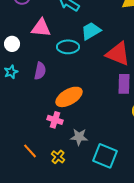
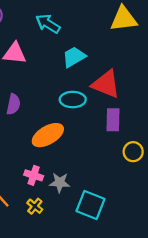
cyan ellipse: (68, 47) -> (73, 100), moved
pink cross: (55, 120) -> (34, 175), moved

